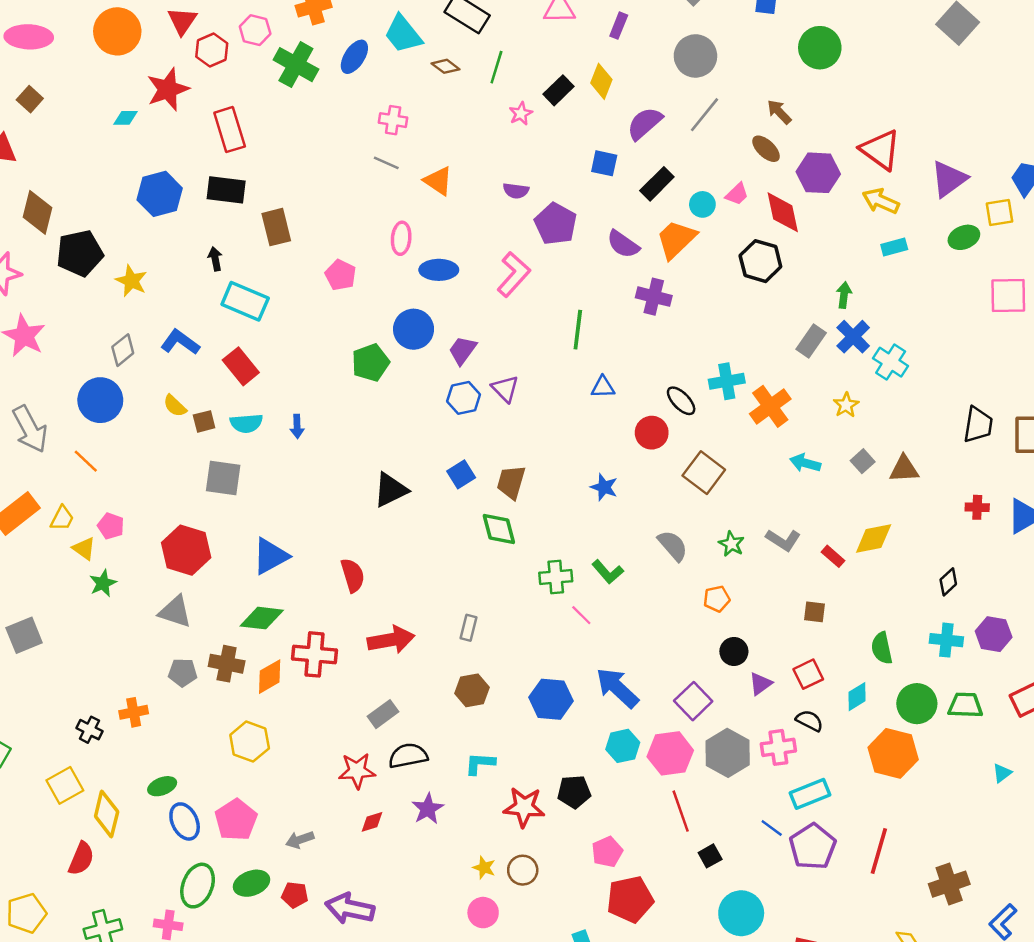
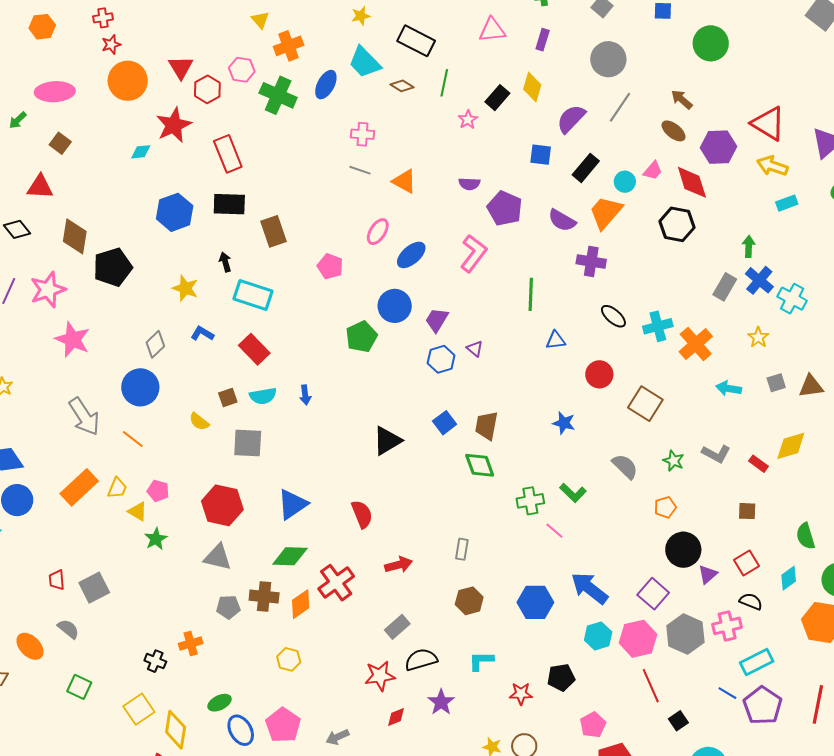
pink ellipse: (401, 238) -> (378, 232), turned 32
blue ellipse: (439, 270) -> (411, 255), turned -36
yellow star: (131, 281) -> (185, 288), moved
blue L-shape: (180, 342) -> (202, 334), size x0.7
purple triangle: (505, 389) -> (475, 349), size x0.7
black ellipse: (681, 401) -> (613, 316), moved
yellow semicircle: (175, 406) -> (199, 422), moved
gray square: (863, 461) -> (776, 383), turned 30
red arrow: (391, 640) -> (399, 565), size x0.7
black circle: (734, 651) -> (683, 550), size x1.5
red cross: (315, 654) -> (336, 583), turned -36
yellow hexagon: (250, 742) -> (289, 659), size x0.7
red star: (524, 807) -> (521, 694), size x0.7

